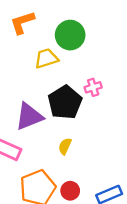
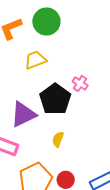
green circle: (70, 35) -> (46, 21), moved
pink cross: (93, 87) -> (80, 83), turned -35

